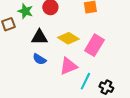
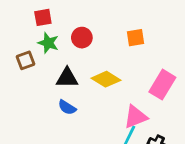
pink rectangle: (94, 45) -> (162, 85), moved
pink triangle: (68, 66) -> (136, 117), moved

